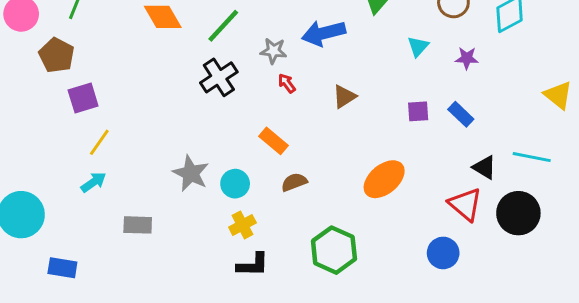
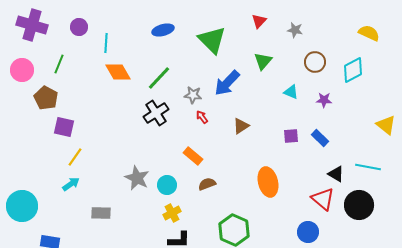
blue arrow: (324, 33) -> (227, 83), turned -32
cyan triangle: (418, 46) -> (291, 92), turned -49
purple square: (83, 98) -> (64, 127), turned 30
orange ellipse: (384, 179) -> (268, 182), turned -64

